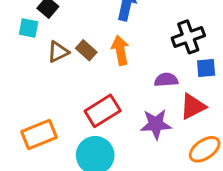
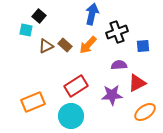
black cross: (188, 37) -> (117, 32), moved
orange arrow: (120, 50) -> (88, 45), turned -126
blue square: (206, 68) -> (143, 46), moved

